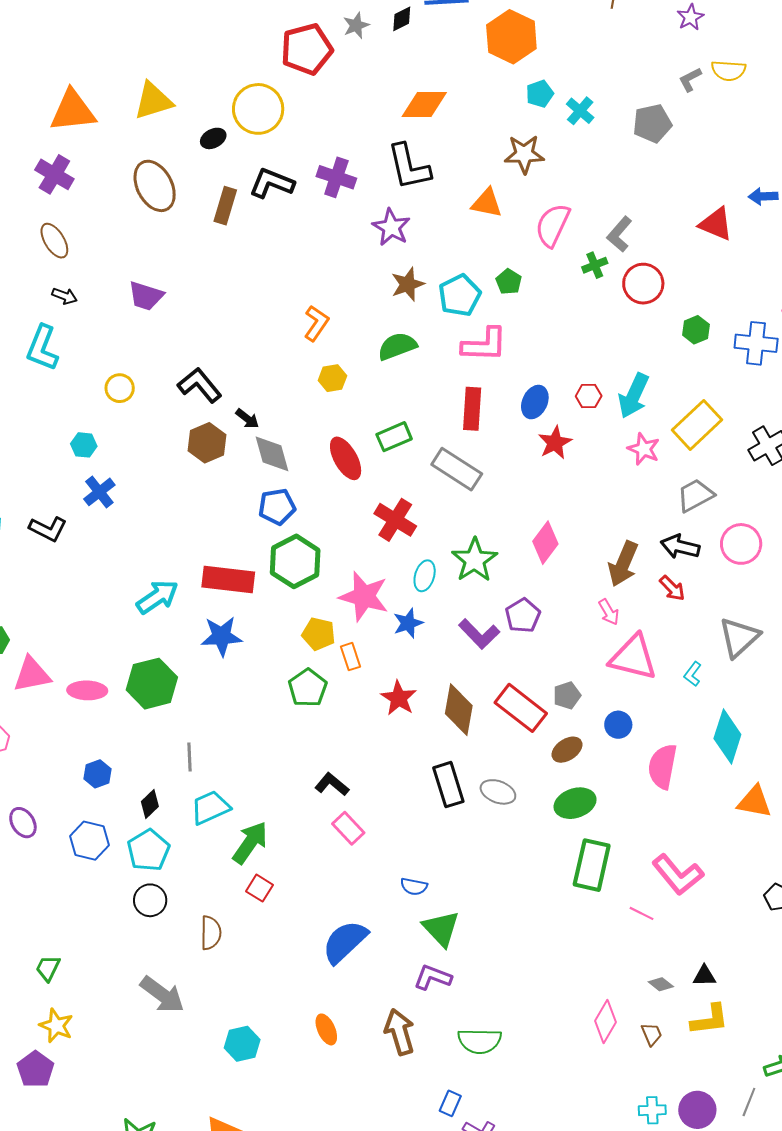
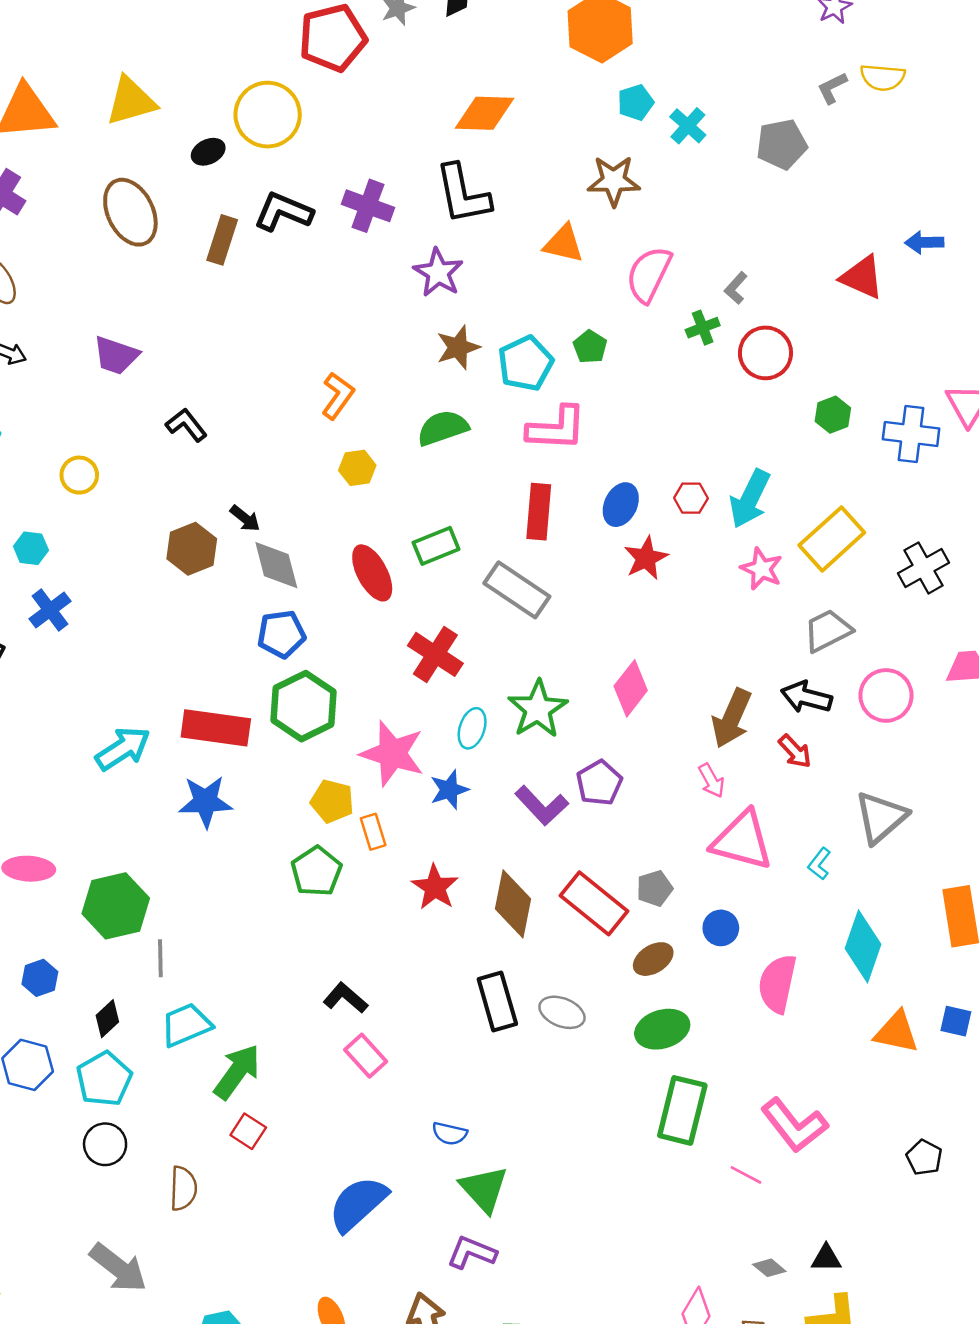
gray L-shape: (620, 234) -> (736, 288), size x0.7
black L-shape: (200, 385) -> (186, 425), moved, size x0.7
green hexagon: (152, 684) -> (116, 906), moved

